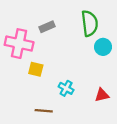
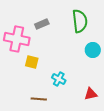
cyan circle: (103, 47) -> (93, 50), moved
red triangle: (102, 95) -> (91, 94), moved

